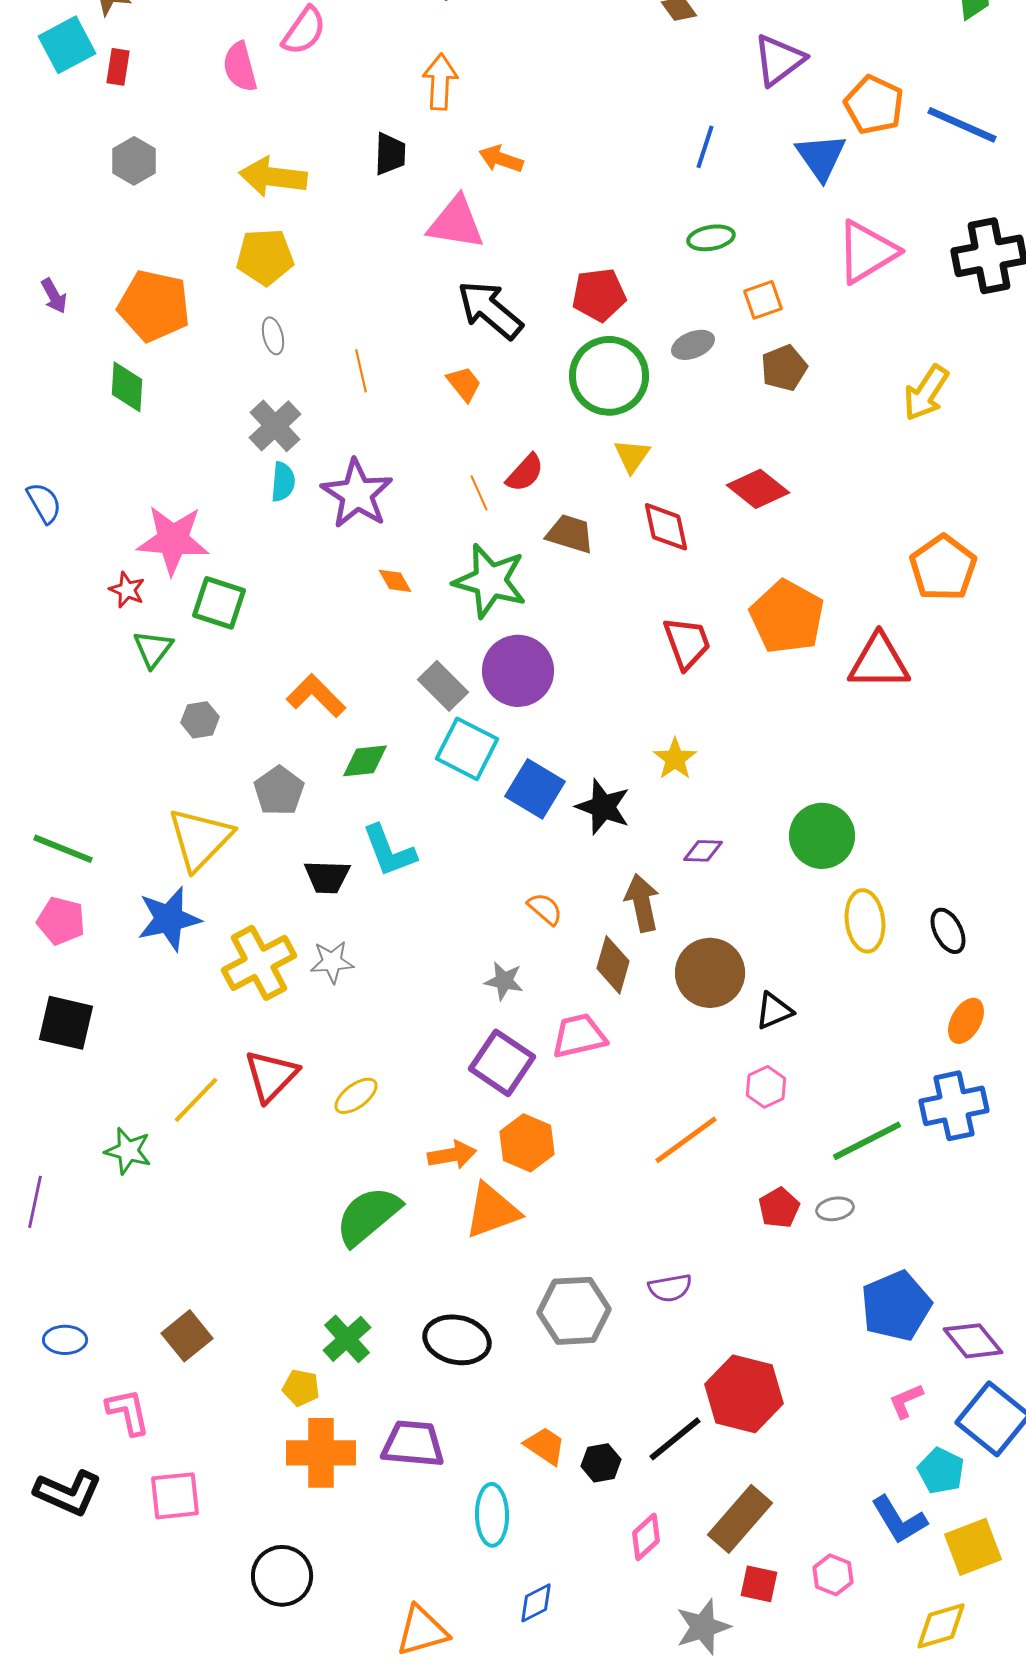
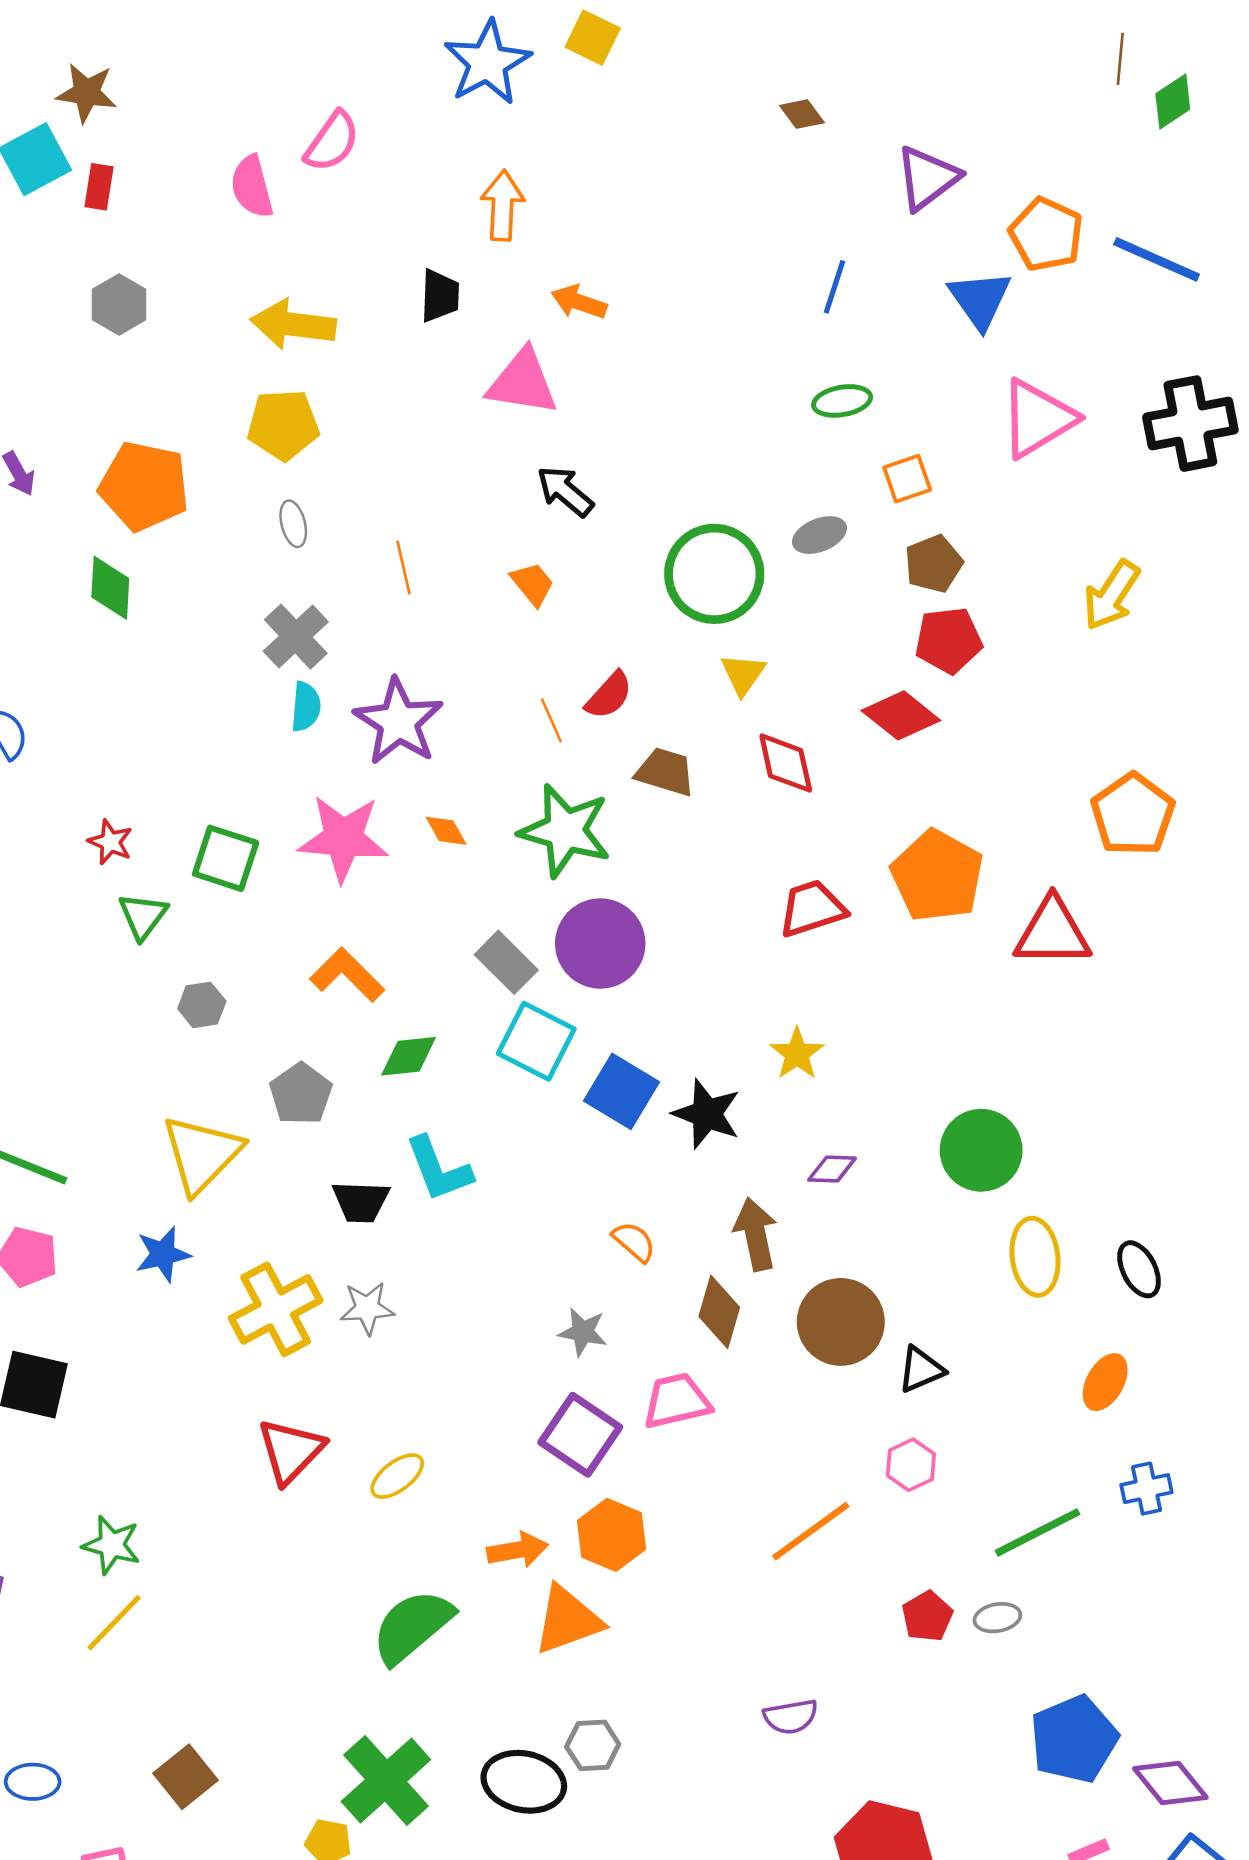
red pentagon: (599, 295) -> (949, 640), moved
black arrow: (490, 310) -> (565, 491), size x0.7
pink star: (173, 540) -> (343, 838), moved
red trapezoid: (687, 643) -> (812, 908), turned -88
blue star: (169, 919) -> (163, 1254), size x0.7
orange ellipse: (966, 1021) -> (1105, 1382), moved
yellow line: (196, 1100) -> (114, 1623), moved
blue cross: (954, 1106) -> (1147, 1489), size x0.6
gray hexagon: (574, 1311) -> (593, 1745), moved, size x0.6
green cross: (347, 1339) -> (386, 1781), size x1.5

